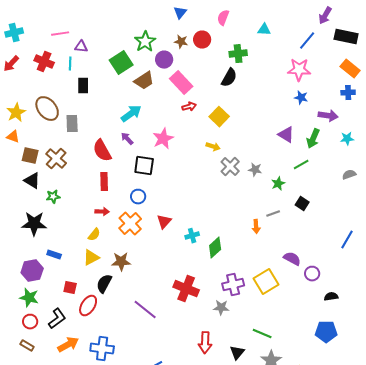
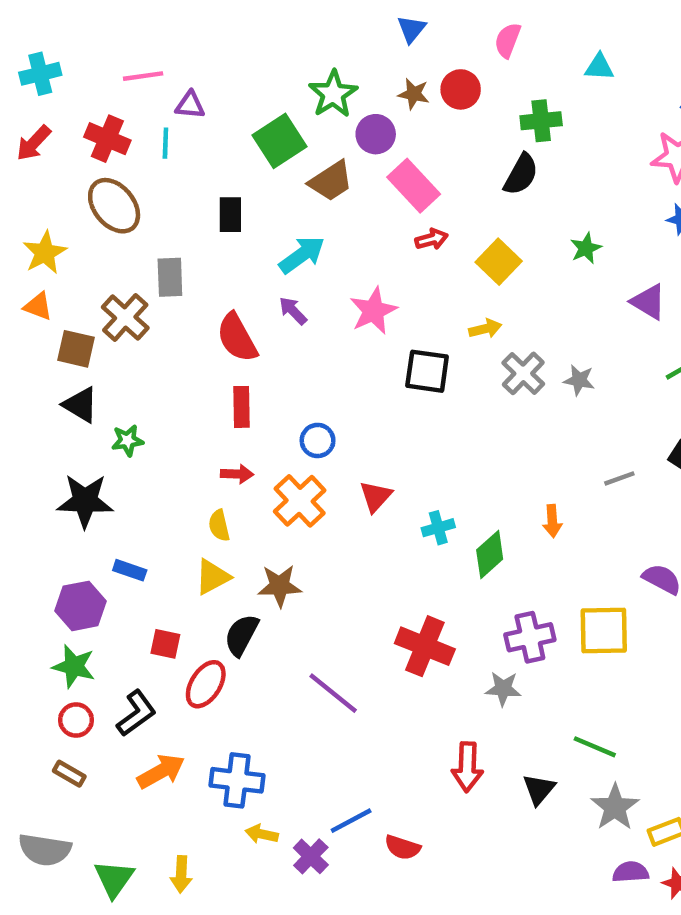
black rectangle: (83, 86) -> (230, 215), moved
brown ellipse: (47, 109) -> (114, 206), moved
yellow arrow: (213, 147) -> (485, 329), turned -32
brown cross: (56, 159) -> (125, 318), moved
black square: (144, 166) -> (427, 371), moved
green star: (278, 184) -> (586, 248), moved
orange arrow: (256, 227) -> (552, 521), moved
yellow semicircle: (94, 235) -> (219, 525), turned 128
yellow square: (266, 282) -> (604, 631), turned 30

